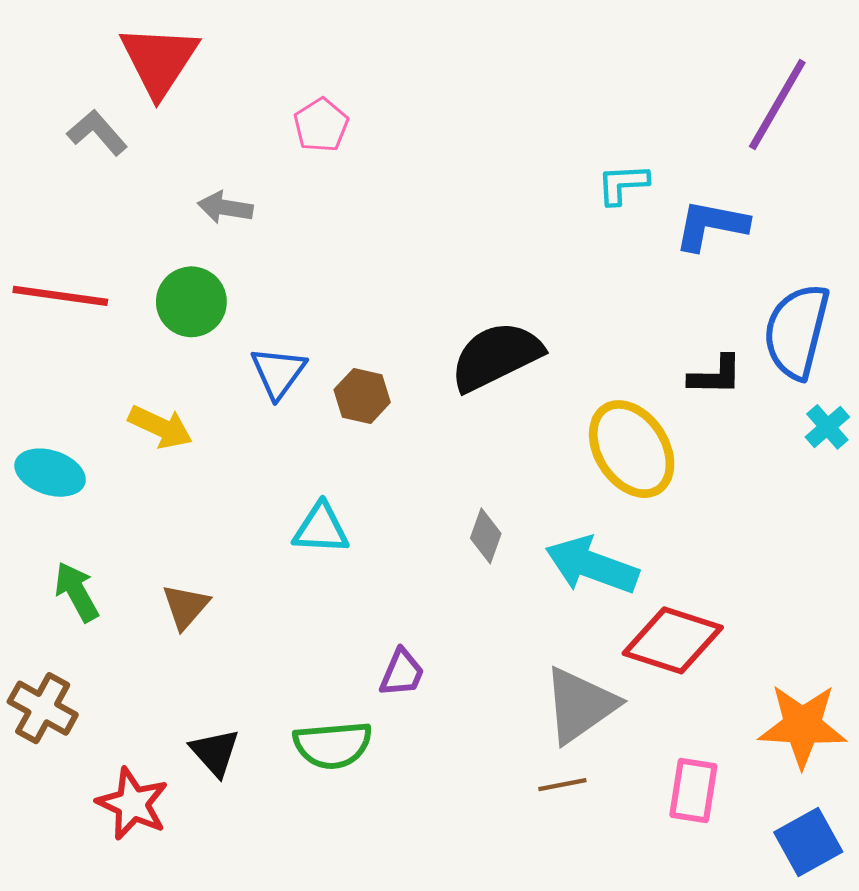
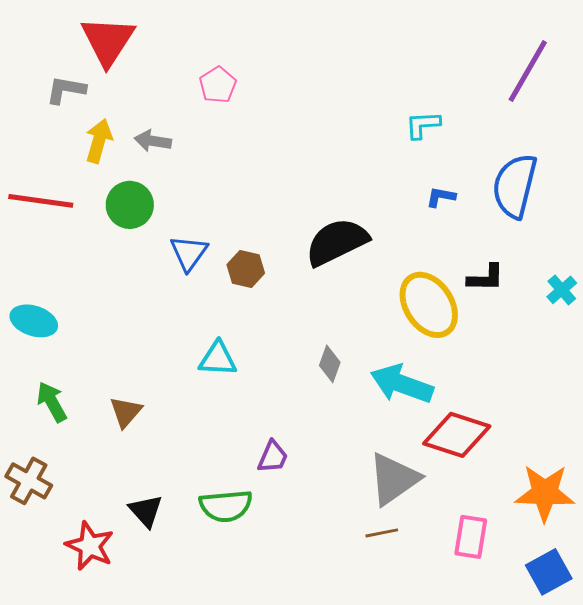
gray L-shape: (97, 132) -> (66, 90), turned -39
blue L-shape: (711, 225) -> (441, 197), moved, size x0.6
blue semicircle: (796, 331) -> (515, 186), moved
black L-shape: (715, 375) -> (486, 278), moved
yellow arrow: (160, 427) -> (99, 141), moved, turned -99

